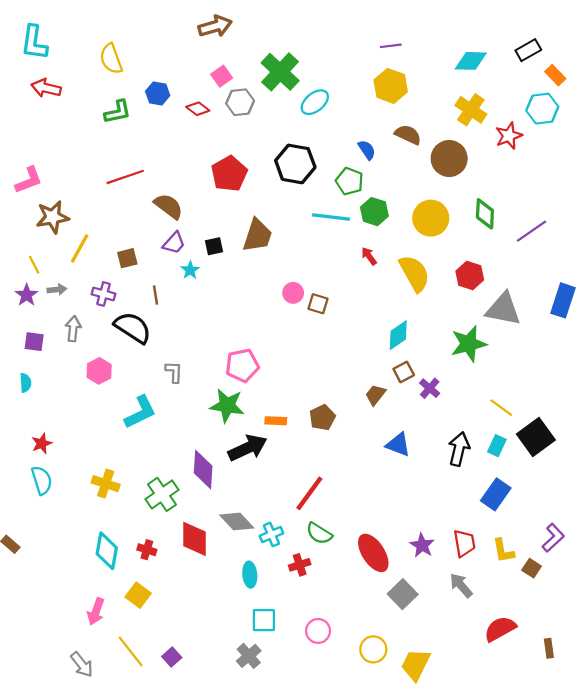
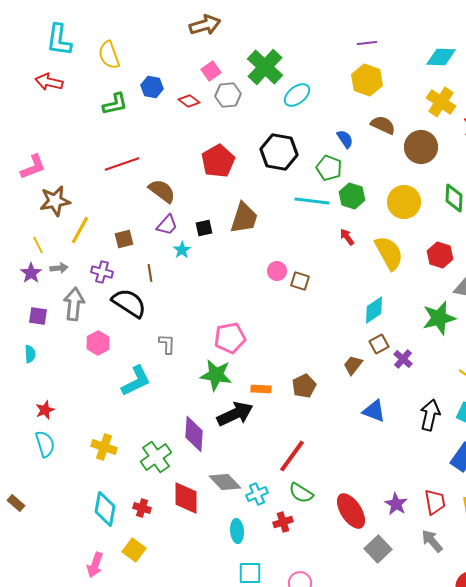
cyan L-shape: (34, 43) -> (59, 40), moved
gray arrow: (73, 329) -> (74, 304), size x1.4

